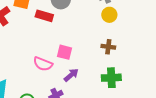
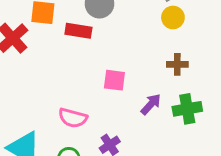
pink semicircle: (43, 64) -> (73, 118), moved
purple arrow: (71, 75) -> (151, 104), moved

